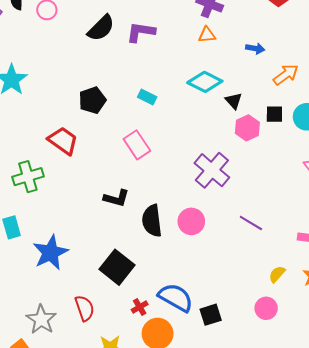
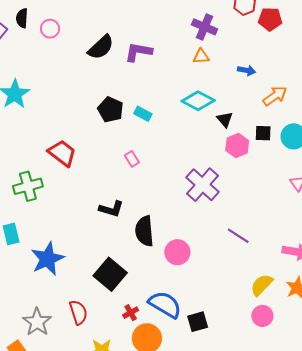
black pentagon: (92, 100) -> (110, 110), moved, turned -30
pink rectangle: (137, 145) -> (132, 159), size x0.6
pink circle: (191, 221) -> (177, 252), moved
yellow semicircle: (277, 274) -> (262, 285), size x1.4
pink circle: (266, 308) -> (262, 316), moved

